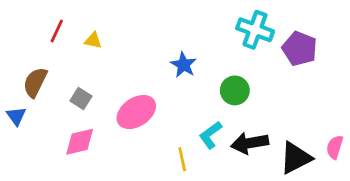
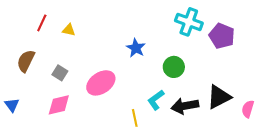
blue triangle: (16, 116) -> (12, 105), moved
black triangle: (296, 158) -> (219, 97), moved

